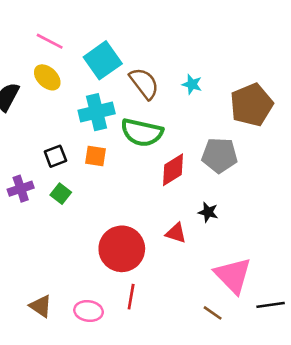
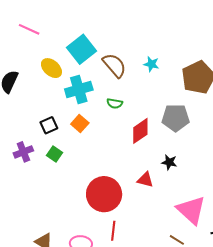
pink line: (50, 41) -> (29, 29), moved
yellow ellipse: (47, 77) -> (51, 68), moved
green semicircle: (142, 132) -> (115, 103), size x0.5
orange square: (95, 156) -> (80, 123), turned 36

